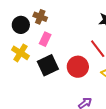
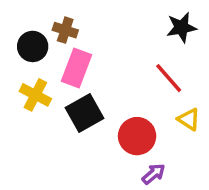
pink rectangle: (45, 39) -> (77, 68), size x1.5
red circle: (78, 67) -> (137, 136), moved

